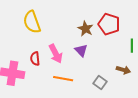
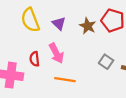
purple triangle: (81, 50) -> (59, 23), moved
gray square: (100, 82) -> (106, 62), moved

